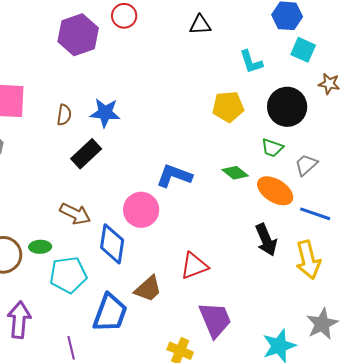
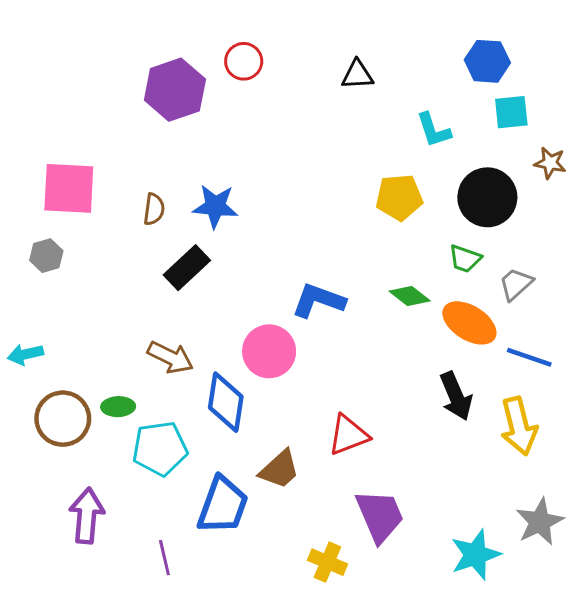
cyan square: (303, 50) -> (511, 112), turned -30

